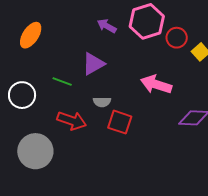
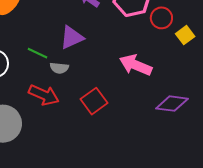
gray semicircle: (102, 102) -> (59, 68), moved
red square: (120, 122) -> (94, 101), turned 30

